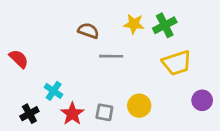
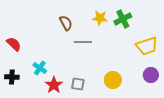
brown semicircle: (88, 31) -> (66, 23), turned 42
yellow trapezoid: (177, 63) -> (147, 46), moved
yellow circle: (139, 106) -> (113, 80), moved
black cross: (29, 114) -> (12, 77), moved, turned 32

